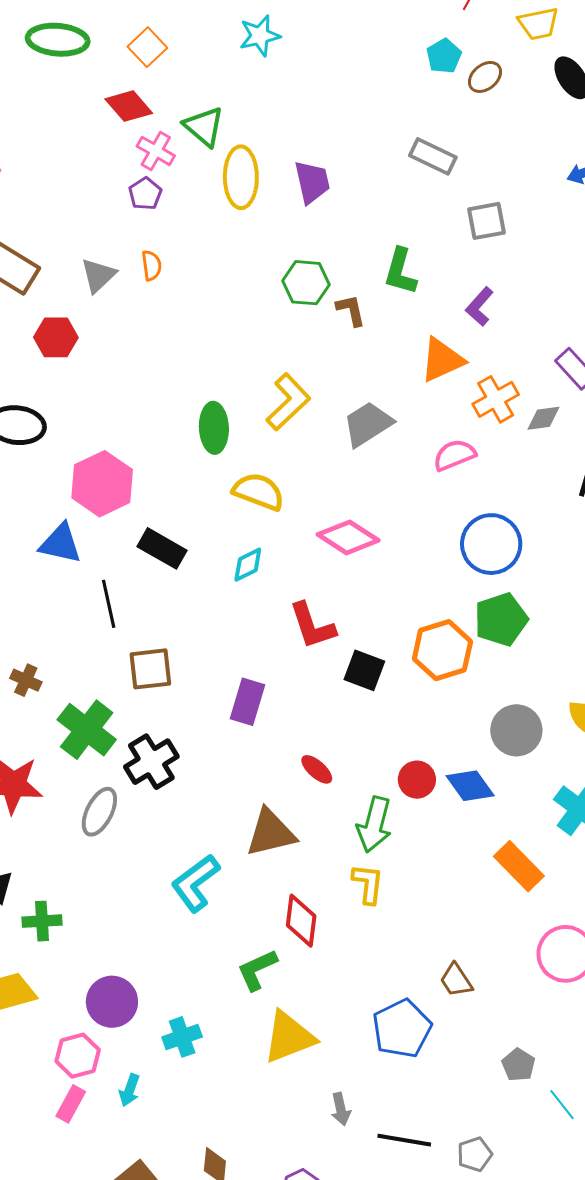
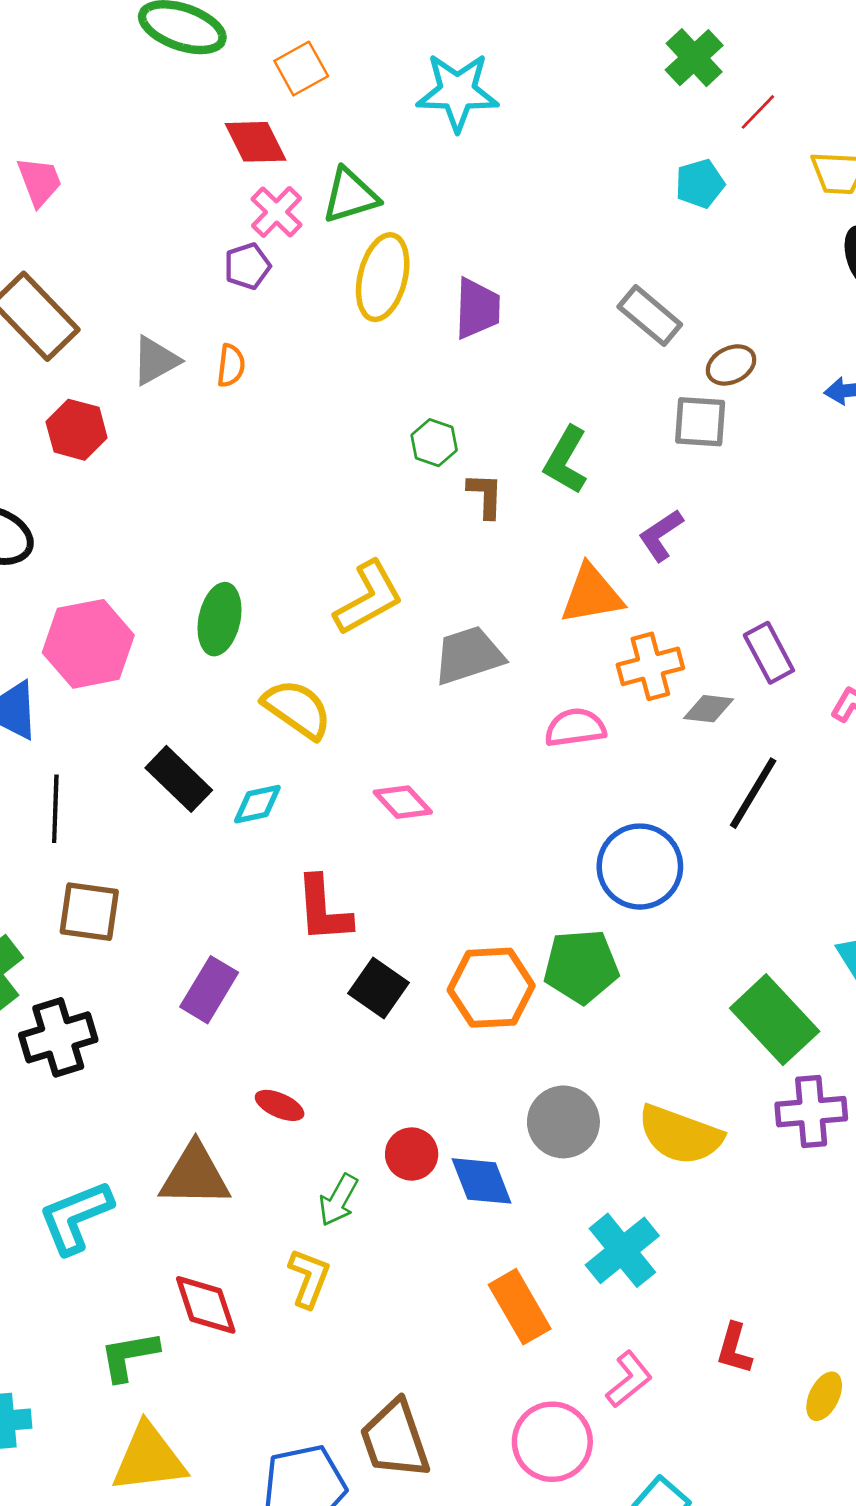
cyan star: (260, 36) -> (457, 92), size x1.4
brown ellipse: (485, 77) -> (731, 365), moved
green triangle: (204, 127) -> (350, 196), turned 48
green hexagon: (306, 283) -> (434, 443), size x0.7
green ellipse: (214, 428) -> (220, 619), moved
pink diamond: (348, 537) -> (403, 802), size x0.7
blue circle: (491, 544) -> (640, 867), moved
black rectangle: (162, 548) -> (179, 779), moved
red ellipse: (317, 769) -> (280, 1105), turned -32
green arrow: (374, 824) -> (338, 1200), size x0.7
red diamond: (301, 921) -> (206, 1305), turned -40
brown trapezoid: (456, 980) -> (395, 1439), size x1.6

